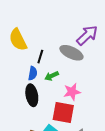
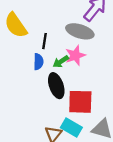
pink star: (72, 92) -> (75, 55), moved
black ellipse: (32, 95) -> (56, 86), moved

